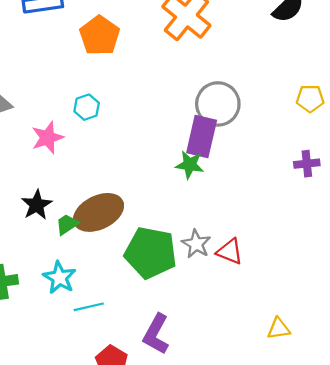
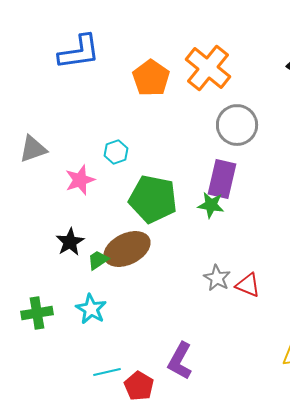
orange pentagon: (100, 36) -> (151, 78), moved
gray circle: (218, 104) -> (237, 125), moved
green pentagon: (151, 253) -> (153, 199), moved
cyan line: (89, 307) -> (107, 372), moved

